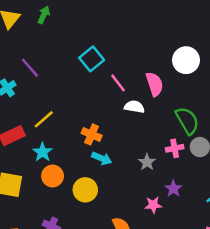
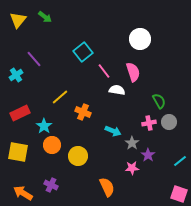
green arrow: (44, 15) -> (45, 17), turned 104
white circle: (186, 60) -> (140, 39), moved
yellow line: (44, 119) -> (60, 97), moved
green semicircle: (187, 121) -> (159, 101), size x0.7
cyan arrow: (102, 158) -> (113, 131), moved
gray star: (147, 162) -> (132, 143), moved

